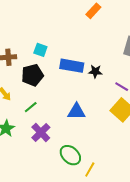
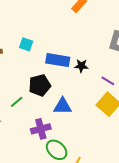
black pentagon: (32, 75) -> (40, 85), moved
purple cross: (41, 133) -> (41, 129), moved, turned 30

